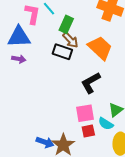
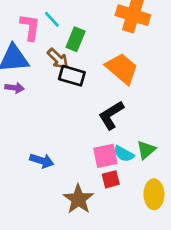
brown arrow: (70, 40) -> (58, 59), moved
cyan semicircle: (106, 124) -> (124, 154), moved
blue arrow: (45, 142) -> (42, 161), moved

